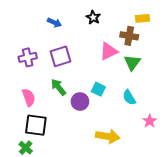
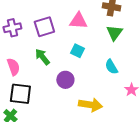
pink triangle: (109, 51) -> (78, 21), moved, turned 30
cyan square: (98, 89) -> (77, 51), moved
purple circle: (80, 101) -> (65, 80), moved

